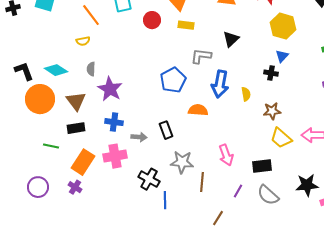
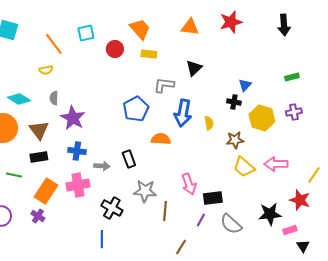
yellow hexagon: (283, 26) -> (262, 118), moved
black rectangle: (262, 166) -> (213, 198), moved
blue line: (165, 200) -> (102, 239), moved

